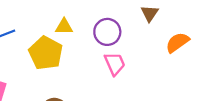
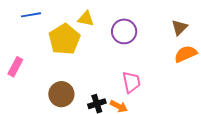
brown triangle: (150, 13) -> (179, 27), moved
pink trapezoid: (115, 64) -> (131, 82), moved

